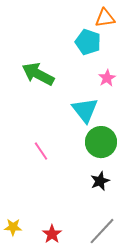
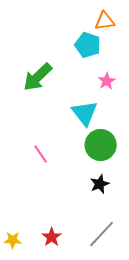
green arrow: (38, 74) -> (38, 77), turned -72
yellow star: (13, 227) -> (13, 240), moved

